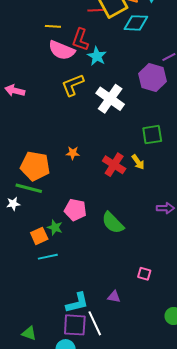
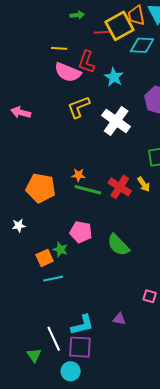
cyan star: (97, 56) -> (114, 77), moved
green line: (29, 188) -> (88, 190), moved
white line: (95, 323) -> (54, 339), moved
green triangle: (29, 333) -> (34, 355), turned 35

